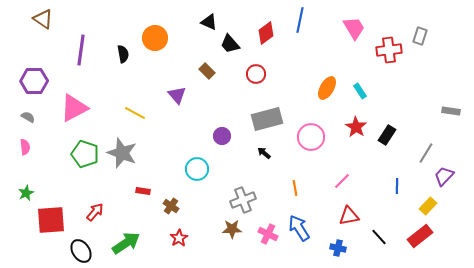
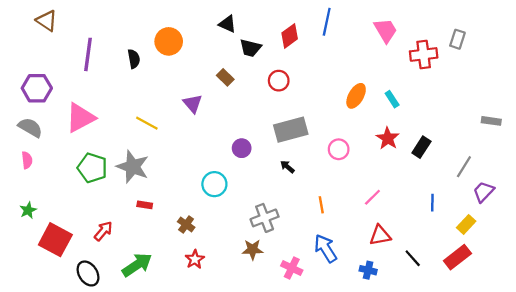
black trapezoid: (230, 44) -> (250, 48), turned -35
gray semicircle: (28, 117) -> (30, 127), size x1.6
pink circle: (311, 137) -> (339, 149), size x0.7
red rectangle: (143, 191) -> (145, 205), moved
red square: (51, 220) -> (55, 240), turned 32
pink cross: (268, 234) -> (292, 268), moved

